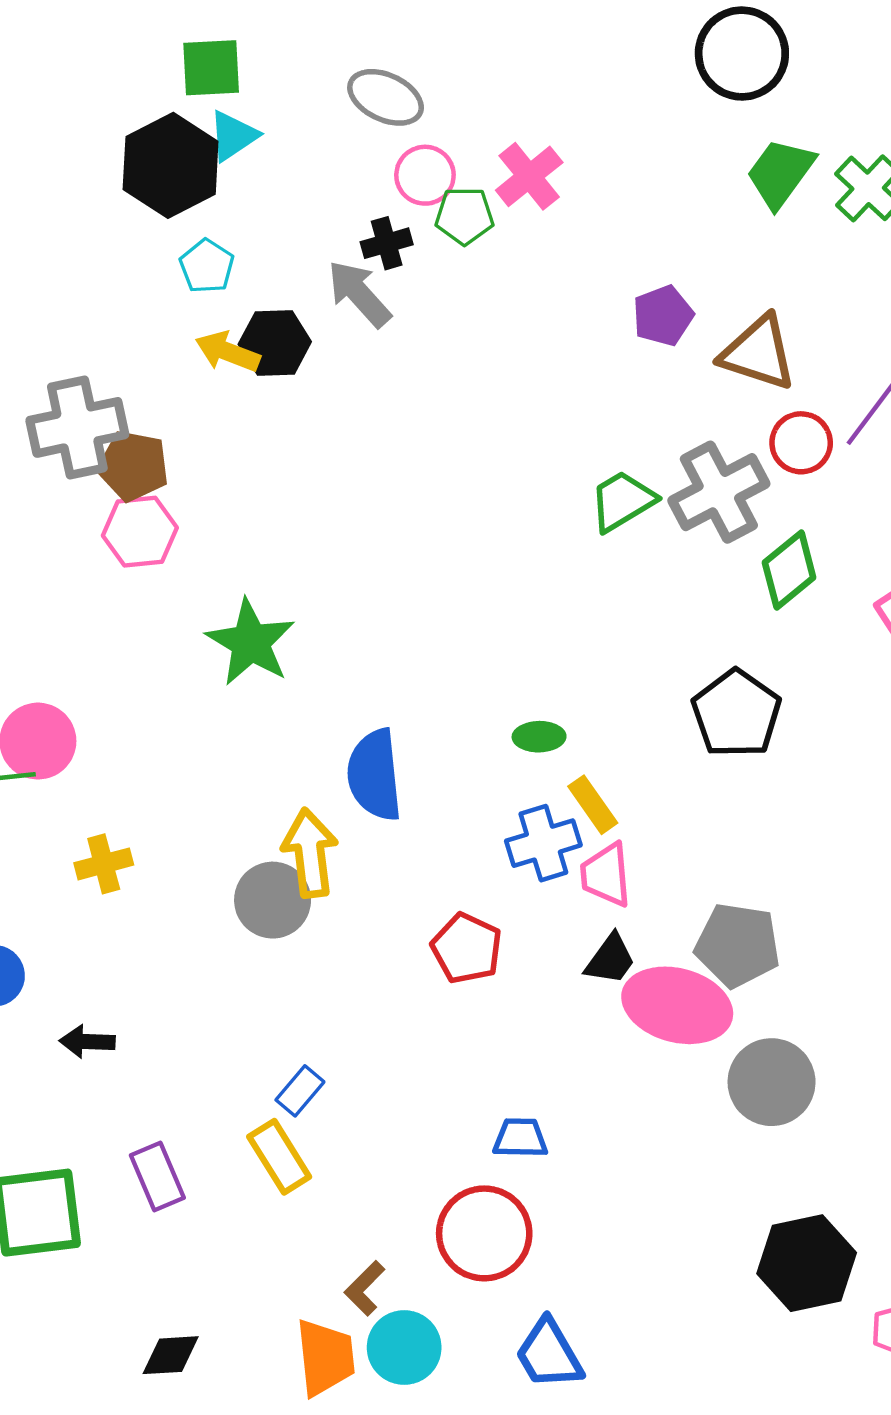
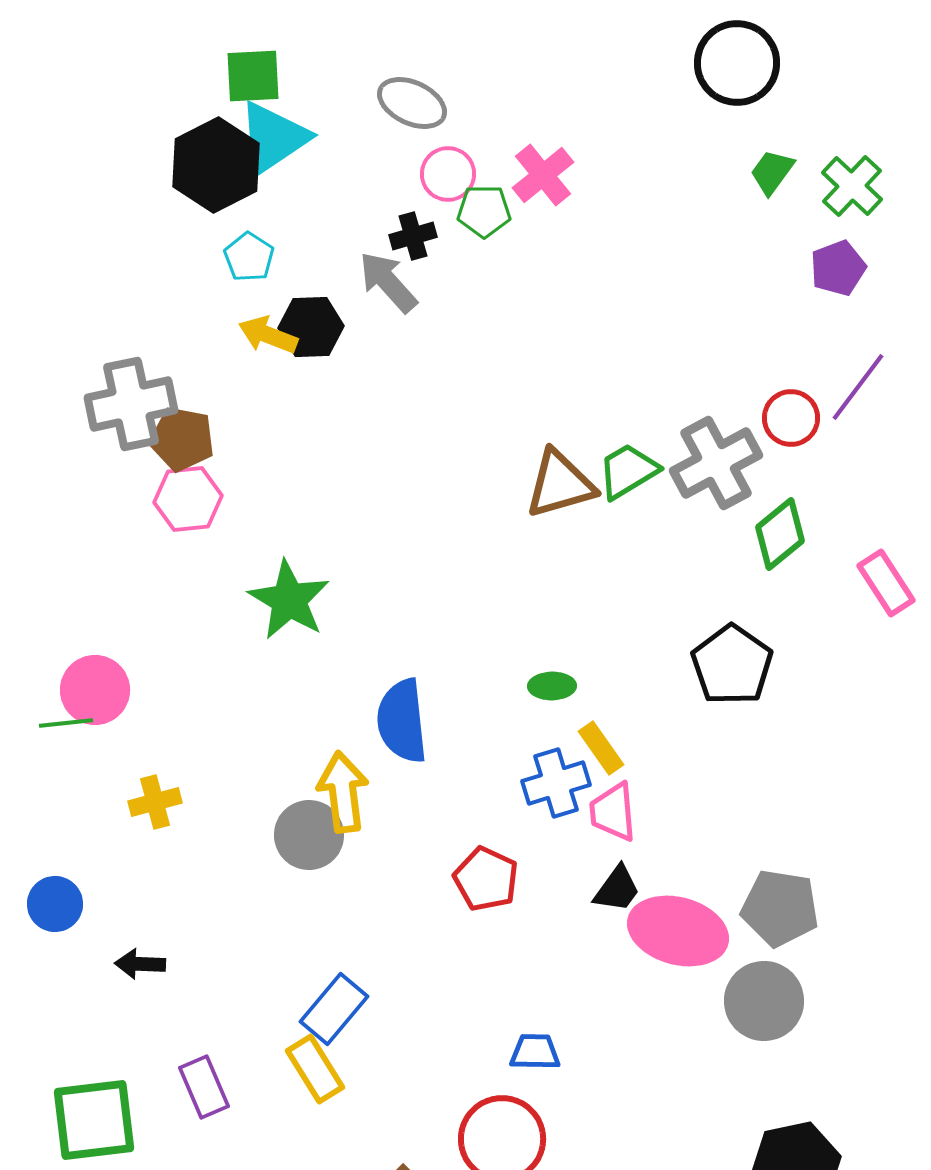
cyan triangle: (233, 136) -> (273, 138), size x1.6
green trapezoid: (780, 173) -> (772, 172), size x0.7
purple pentagon: (663, 316) -> (838, 268), moved
brown triangle: (758, 353) -> (560, 484), moved, turned -34
gray pentagon: (738, 945) -> (780, 908), moved
blue rectangle: (300, 1091) -> (334, 1009), size x1.5

